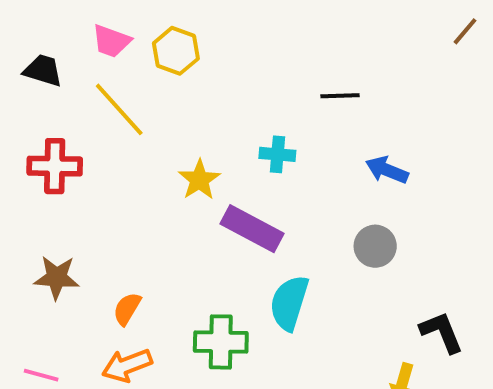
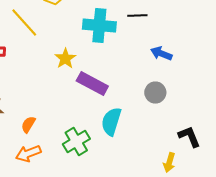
cyan cross: (277, 154) -> (99, 26), moved, size x1.8
green cross: (221, 342) -> (76, 142), turned -32

